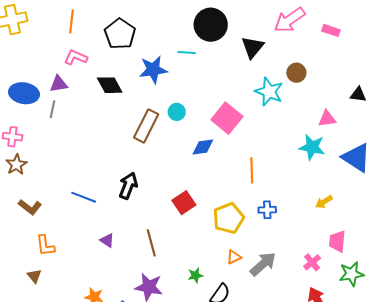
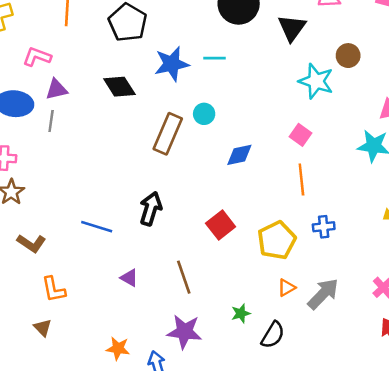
cyan line: (187, 53) -> (214, 58), moved
pink L-shape: (76, 57) -> (37, 57), moved
pink square: (227, 118) -> (301, 135), moved, size x0.6

